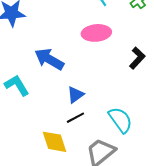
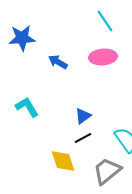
blue arrow: (49, 59) -> (58, 62), moved, size x0.7

